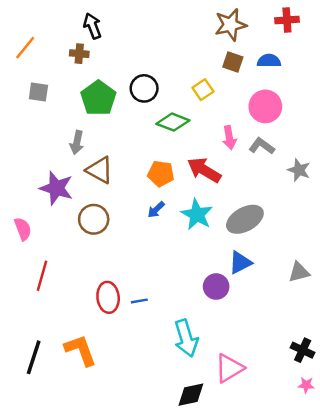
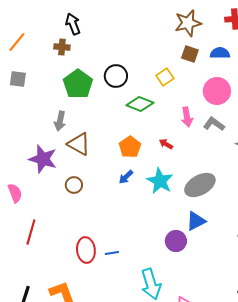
gray square: (38, 92) -> (18, 79), moved
red arrow: (204, 170) -> (166, 144), size x0.5
orange pentagon: (161, 174) -> (130, 147), turned 30
brown circle: (94, 219) -> (74, 185), size x0.7

